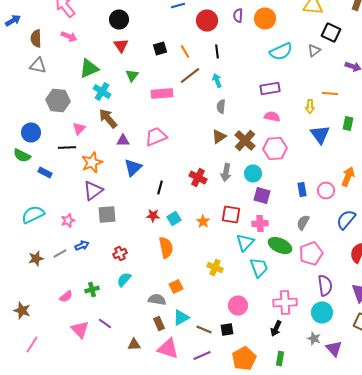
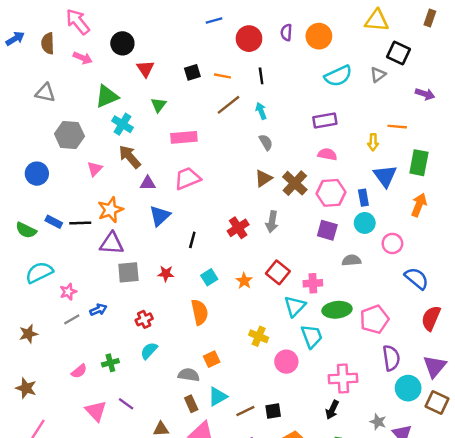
black circle: (119, 20) -> (122, 43), moved
brown semicircle: (36, 38) -> (48, 43), moved
orange line: (185, 52) -> (222, 76), turned -48
pink rectangle: (162, 94) -> (184, 137), moved
gray semicircle: (221, 106) -> (266, 142), turned 144
green rectangle: (348, 124) -> (419, 163), size x1.5
black line: (67, 148) -> (80, 223), moved
green semicircle: (22, 156) -> (26, 230), moved
cyan circle: (253, 174) -> (365, 223), moved
orange arrow: (348, 176) -> (419, 205), moved
red cross: (198, 178) -> (238, 228), turned 30
purple triangle: (93, 190) -> (112, 243), turned 40
blue rectangle: (302, 190) -> (363, 198), moved
purple square: (262, 196) -> (327, 230), moved
red square: (231, 214) -> (278, 272), turned 30
red star: (153, 216) -> (166, 274), moved
pink star: (68, 220) -> (68, 292), moved
blue semicircle: (346, 220) -> (417, 278), turned 90
gray semicircle: (303, 222) -> (351, 260), moved, turned 56
green ellipse: (280, 246) -> (337, 310), turned -30
brown star: (36, 258) -> (28, 334), moved
pink circle: (238, 306) -> (286, 362), moved
cyan circle: (322, 312) -> (408, 388), moved
brown line: (204, 330) -> (245, 411), turned -49

